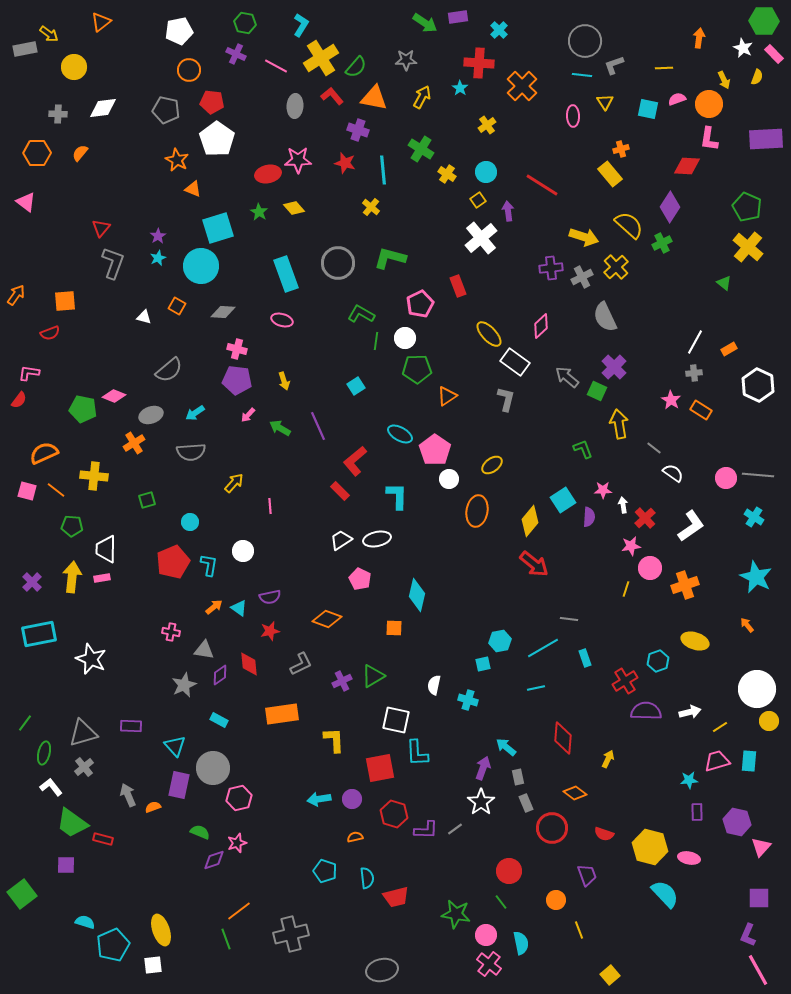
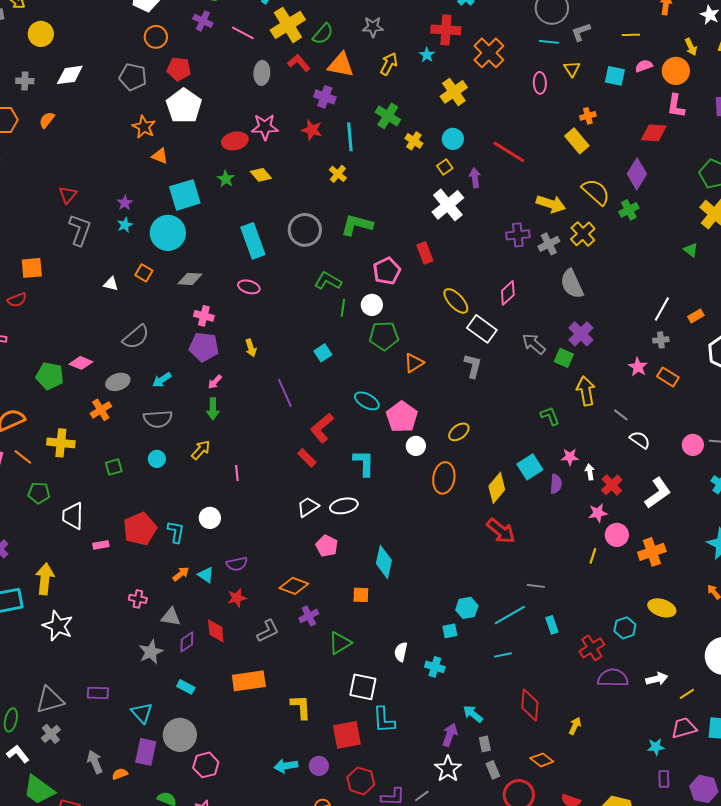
yellow cross: (487, 125) -> (454, 92), size x1.5
green arrow: (280, 428) -> (213, 409), moved, turned -120
cyan circle: (190, 522) -> (157, 459), moved
yellow arrow: (72, 577) -> (45, 579), moved
pink rectangle: (102, 578) -> (101, 545), moved
purple cross: (342, 681) -> (309, 616), moved

